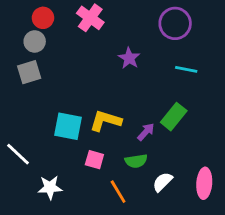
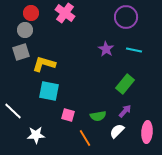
purple star: (129, 58) -> (106, 49), moved
yellow L-shape: (106, 121) -> (44, 64), moved
purple arrow: (146, 132) -> (125, 111), moved

